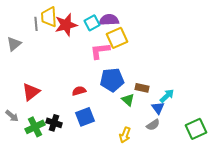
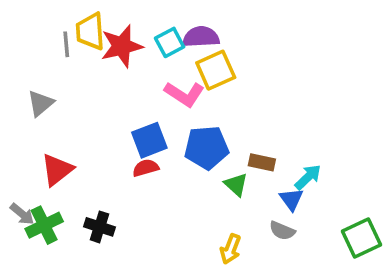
gray triangle: (14, 44) -> (40, 103), moved
pink L-shape: (100, 51) -> (184, 94), turned -140
blue square: (85, 117) -> (149, 140), moved
gray semicircle: (153, 125) -> (282, 231), turned 56
green cross: (35, 127) -> (44, 225), moved

